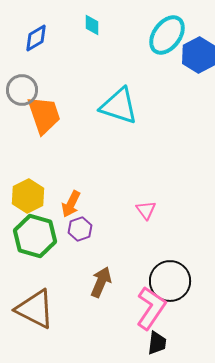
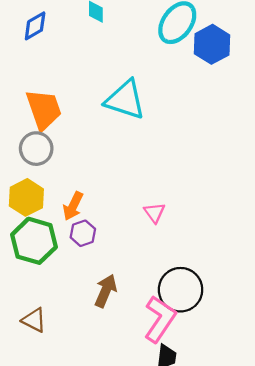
gray circle: (22, 90) -> (36, 149), moved
brown triangle: (35, 309) -> (34, 320), size x0.6

